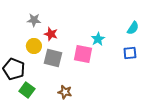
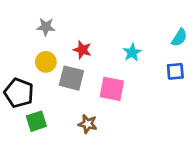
red star: (51, 34) -> (82, 50), moved
pink square: (83, 54) -> (112, 89), moved
green square: (27, 90) -> (36, 121), turned 35

